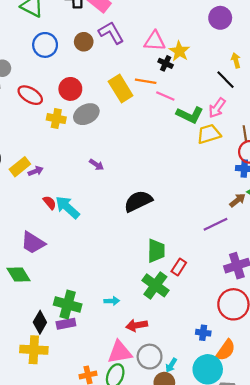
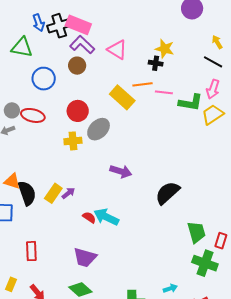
purple L-shape: (111, 33) -> (82, 45), moved
pink triangle: (155, 41) -> (117, 50), moved, turned 45
red ellipse: (30, 95) -> (33, 115), moved
purple arrow: (97, 165) -> (121, 171), size x1.5

